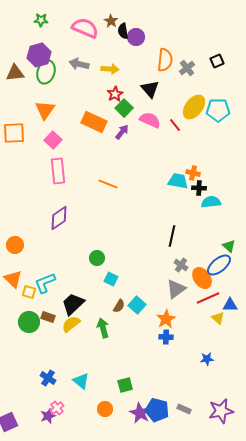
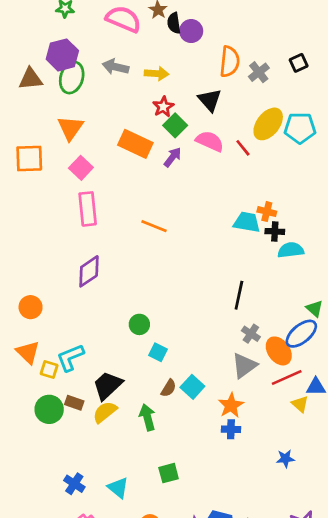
green square: (125, 385) -> (169, 473), moved

